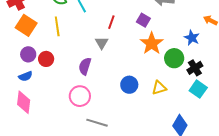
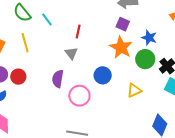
purple square: (143, 20) -> (123, 24), moved
blue star: (192, 38) -> (149, 38), moved
blue circle: (129, 85) -> (103, 75), moved
pink circle: (80, 96) -> (79, 96), moved

